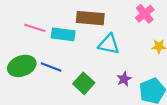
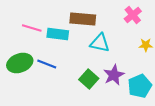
purple star: (124, 79) -> (114, 75), size x1.5
green square: (84, 83) -> (89, 79), moved

